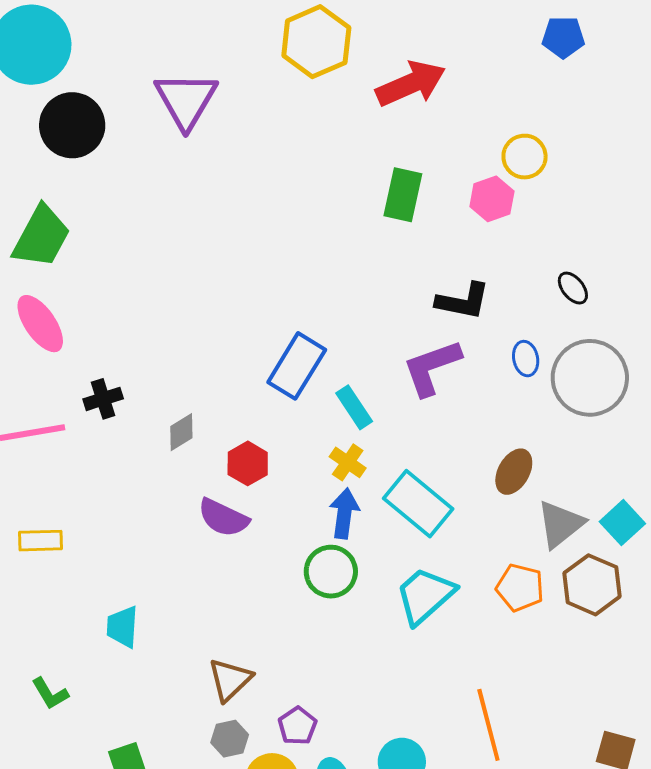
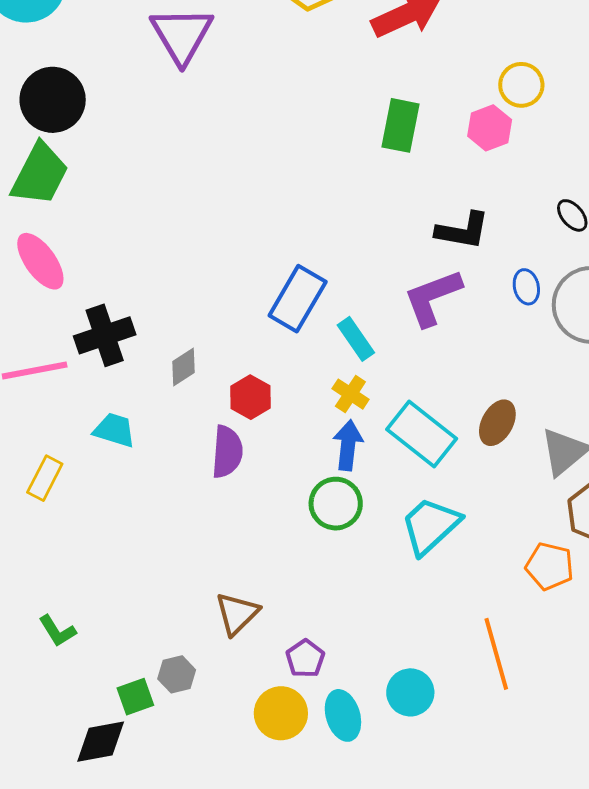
black circle: (72, 125) -> (53, 100), moved
black cross: (103, 399) -> (105, 335), size x1.5
brown ellipse: (514, 472) -> (497, 423), moved
purple semicircle: (223, 518) -> (227, 452), turned -110
yellow rectangle: (40, 541) -> (45, 478), turned -60
orange pentagon: (520, 588) -> (550, 566), moved
cyan trapezoid: (122, 627) -> (114, 430), moved, turned 105
gray hexagon: (230, 739) -> (177, 674), moved

